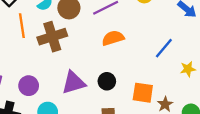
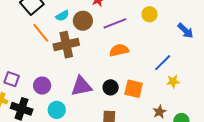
orange line: (22, 26) -> (41, 33), turned -35
yellow star: (188, 69) -> (173, 81), moved
orange square: (143, 93) -> (134, 89), moved

